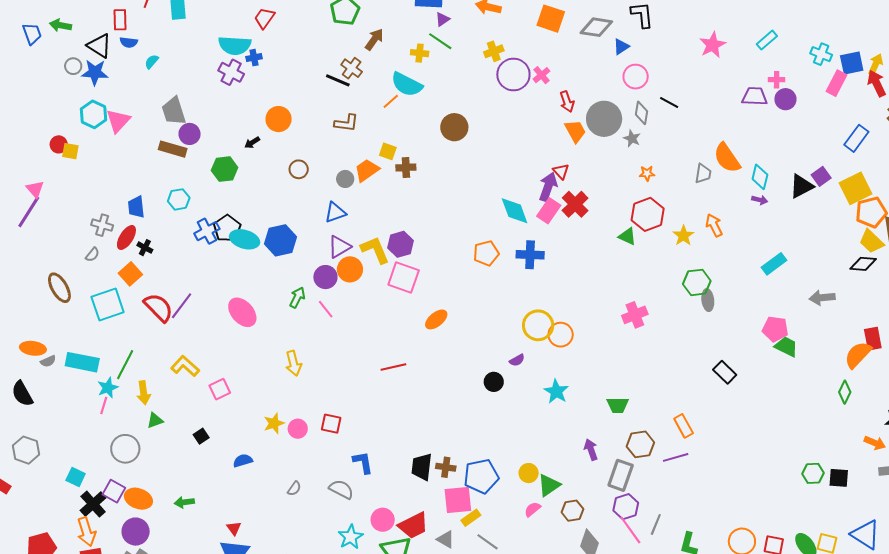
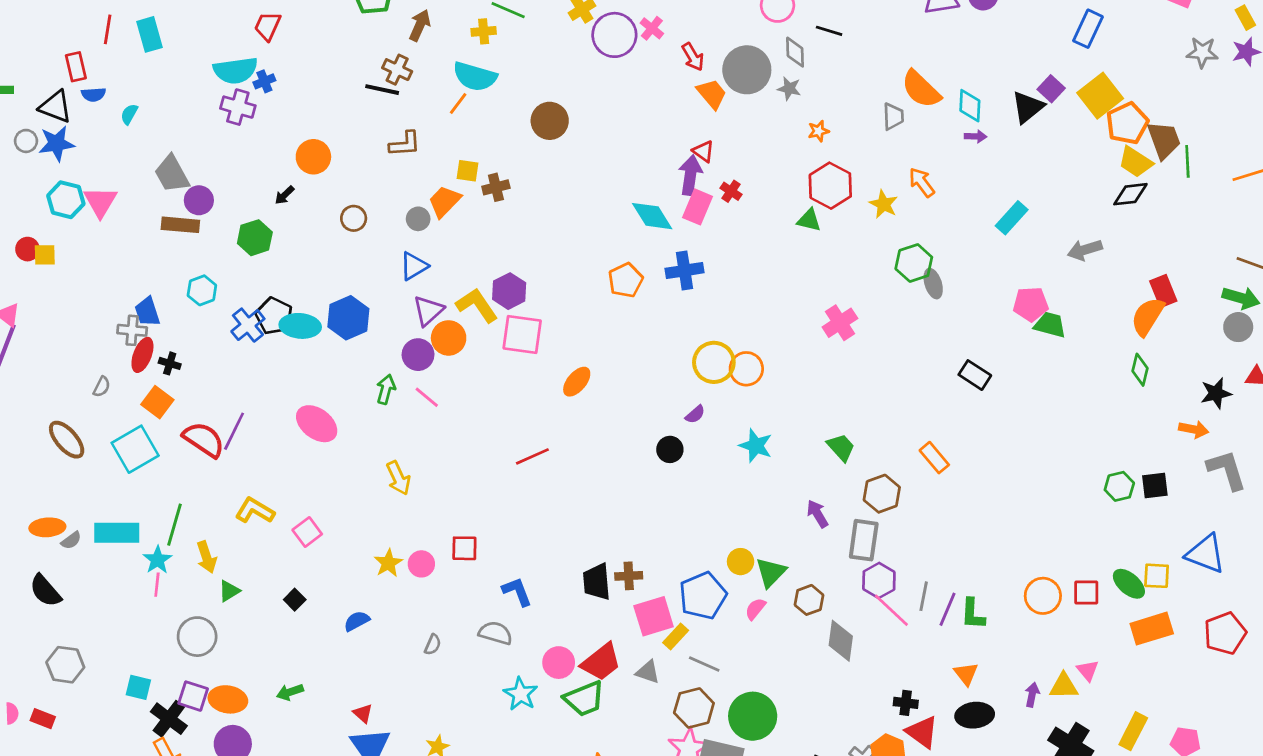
red cross: (575, 204) -> (731, 191), size x0.6
gray cross: (102, 225) -> (132, 330), moved
green trapezoid: (618, 405) -> (841, 447), turned -120
purple line: (676, 457) -> (947, 609), moved, turned -40
blue pentagon: (481, 476) -> (703, 596), moved

